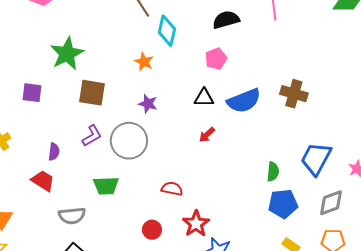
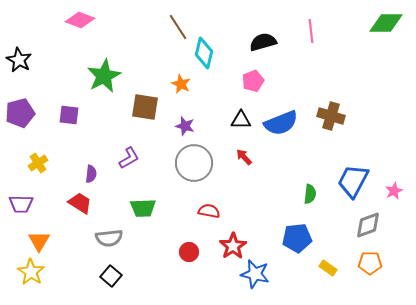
brown square: (92, 93) -> (145, 107), moved
red arrow: (207, 135) -> (244, 157), turned 90
gray circle: (129, 141) -> (194, 163), moved
blue pentagon: (283, 204) -> (297, 238), moved

